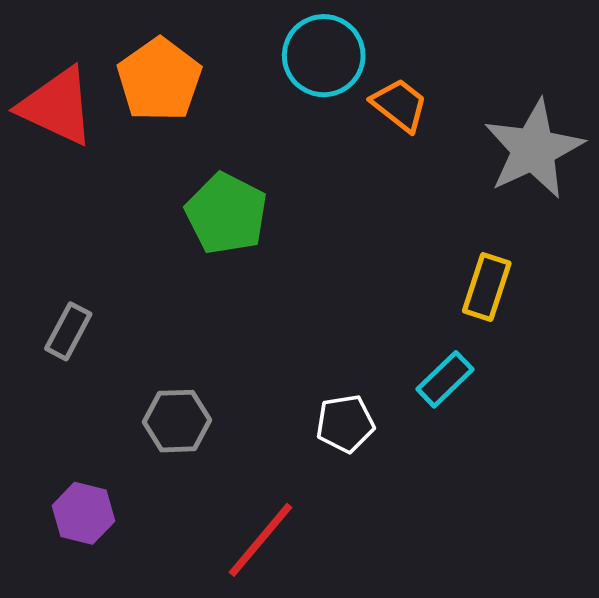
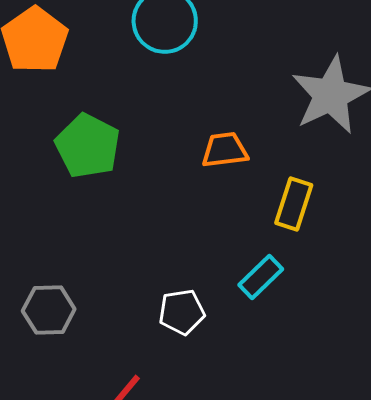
orange trapezoid: (400, 105) -> (225, 150), moved, turned -45

